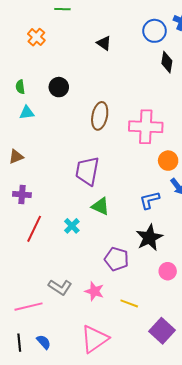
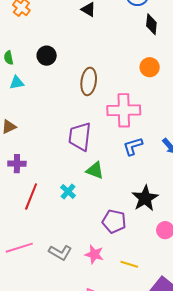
pink cross: (146, 127) -> (124, 110), moved
orange circle: (168, 161) -> (150, 67), moved
blue L-shape: (150, 200) -> (133, 146), moved
pink line: (28, 307) -> (19, 248), moved

